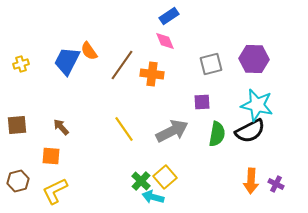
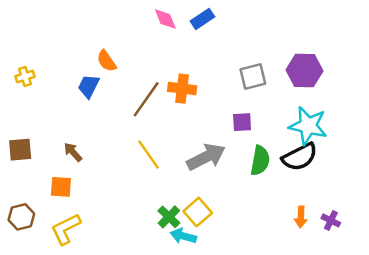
pink diamond: (165, 41) -> (165, 19), moved
blue trapezoid: (67, 61) -> (89, 86), moved, size x0.7
brown line: (122, 65) -> (146, 99), moved
orange arrow: (251, 181) -> (301, 217), size x0.7

